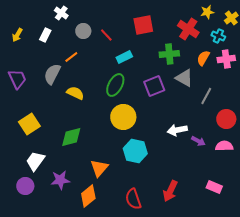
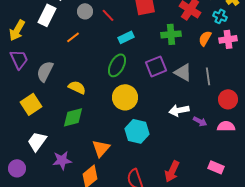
yellow arrow: (17, 35) -> (17, 30), moved, size x1.5
white rectangle: (45, 35) -> (47, 15), size x1.5
gray semicircle: (52, 74) -> (45, 71), moved
gray triangle: (184, 78) -> (183, 72), moved
yellow semicircle: (75, 93) -> (77, 87), moved
gray line: (206, 96) -> (208, 76), turned -36
purple circle: (25, 186) -> (17, 168), moved

